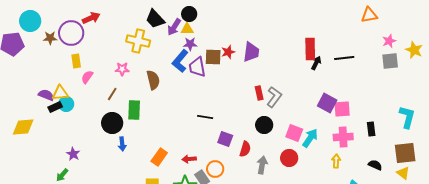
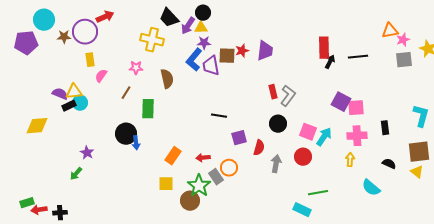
orange triangle: (369, 15) -> (390, 31), moved
black circle: (112, 123) -> (126, 134), moved
purple square: (225, 139) -> (239, 138), turned -35

